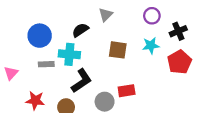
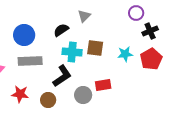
purple circle: (152, 16) -> (136, 13), moved
cyan star: (151, 46) -> (125, 54), moved
cyan cross: (69, 54) -> (72, 52), moved
gray rectangle: (46, 64) -> (30, 61), size x1.6

